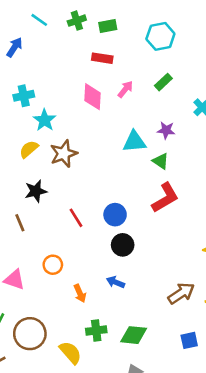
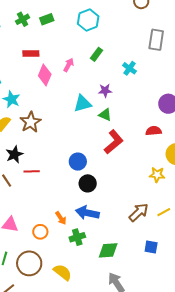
red rectangle: (102, 58) -> (31, 54), moved
pink diamond: (92, 97) -> (45, 75), turned 30
red line: (76, 218) -> (32, 171), moved, turned -49
orange circle: (53, 265) -> (40, 232), moved
blue arrow: (116, 282) -> (87, 213), size x1.6
orange arrow: (80, 293) -> (61, 218), moved
green cross: (96, 331) -> (77, 237), moved
blue square: (189, 340) -> (151, 247), turned 32

